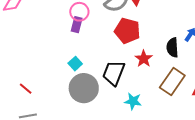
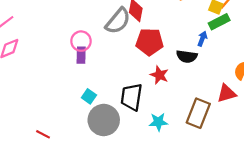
red pentagon: (127, 31) -> (150, 42), moved
black semicircle: (172, 47) -> (187, 56), turned -66
brown rectangle: (172, 82) -> (198, 113), moved

